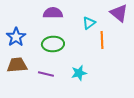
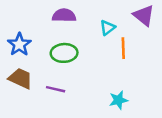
brown trapezoid: (17, 65) -> (21, 78), turned 30
cyan star: (79, 73) -> (118, 100), moved

